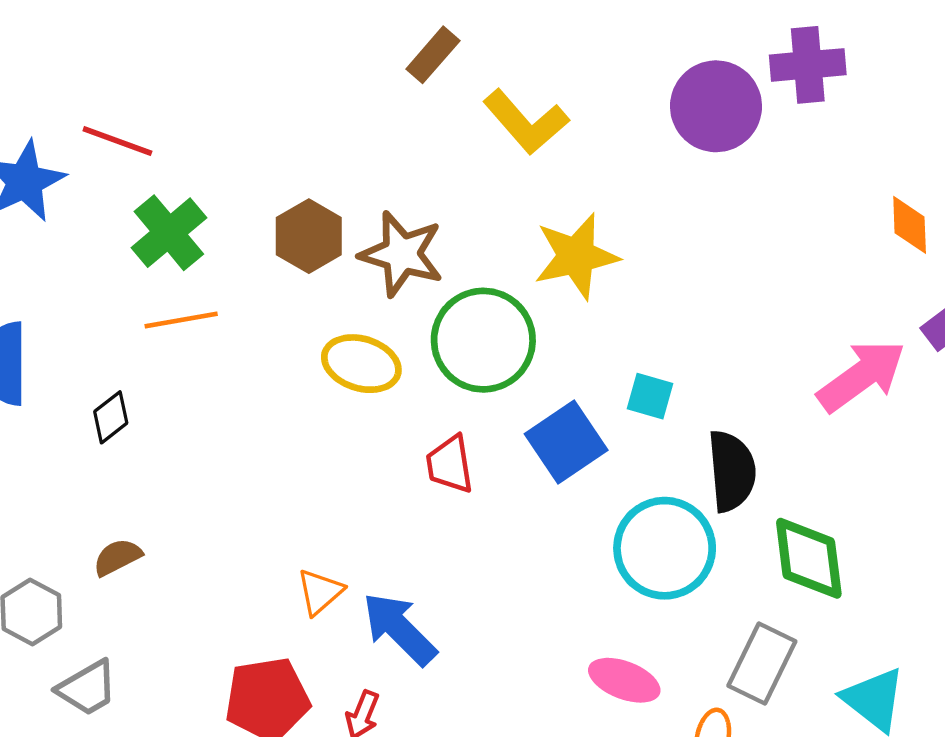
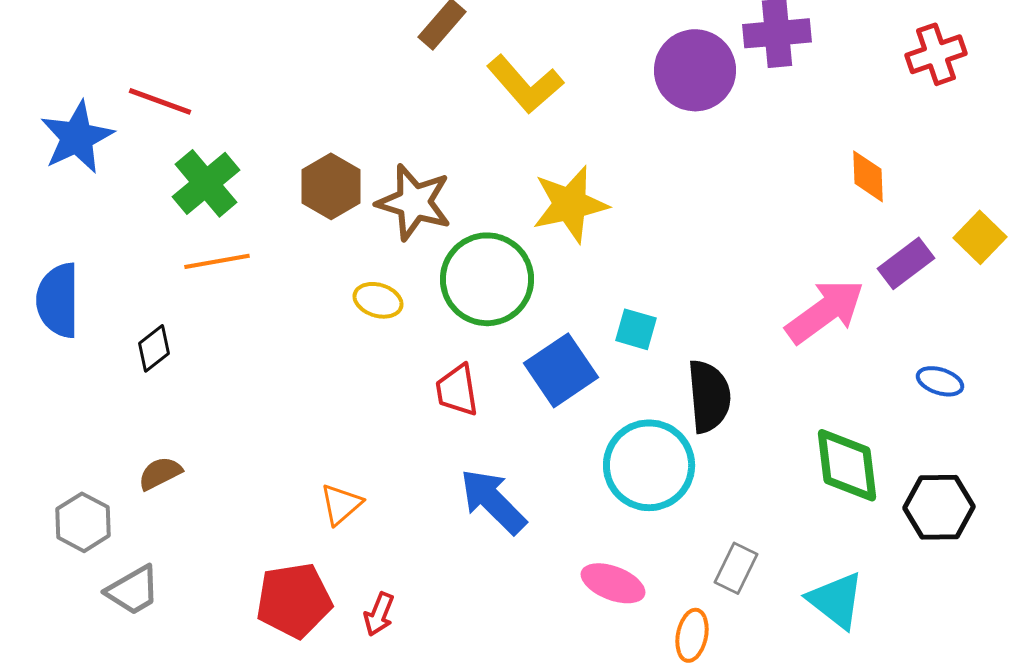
yellow ellipse: (361, 364) -> (378, 300), size x0.7
green diamond: (809, 558) -> (847, 465), moved
blue arrow: (399, 629) -> (493, 501), moved
gray rectangle: (762, 663) -> (736, 568), size x0.7

